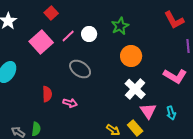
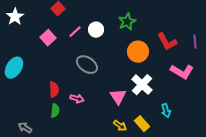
red L-shape: (174, 20) -> (167, 42), moved
pink square: (41, 42) -> (48, 38), size x0.7
pink triangle: (148, 111) -> (118, 97), moved
cyan arrow: (171, 113) -> (166, 111), moved
green semicircle: (36, 129) -> (55, 111), moved

